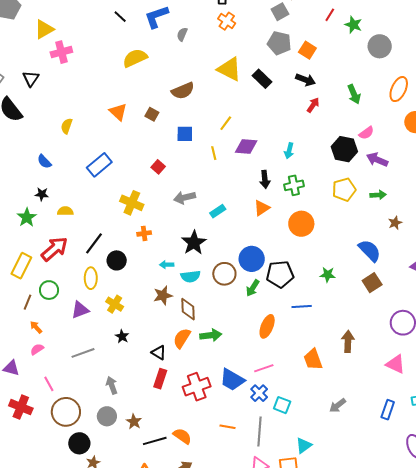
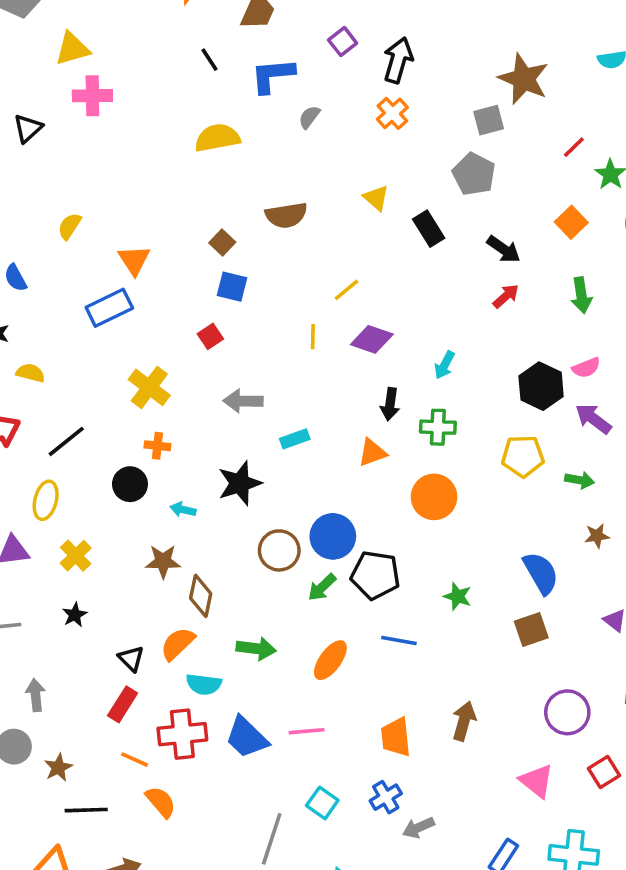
orange square: (307, 50) -> (571, 222), moved
yellow triangle: (229, 69) -> (376, 198), size x0.6
orange triangle: (118, 112) -> (134, 260), moved
blue square: (185, 134) -> (232, 287), moved
black circle: (117, 260) -> (130, 484), moved
cyan semicircle: (190, 276) -> (204, 684), moved
green arrow: (211, 335) -> (256, 649), moved
blue cross: (259, 393) -> (386, 797), moved
orange line: (227, 427) -> (135, 760), moved
orange semicircle: (182, 436) -> (161, 802), moved

